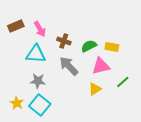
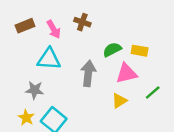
brown cross: (64, 41) -> (82, 22), moved
gray arrow: (69, 66) -> (88, 73), turned 50
gray star: (38, 81) -> (35, 90), moved

